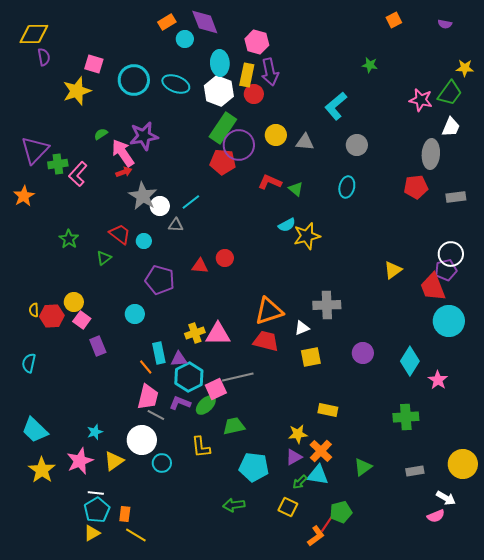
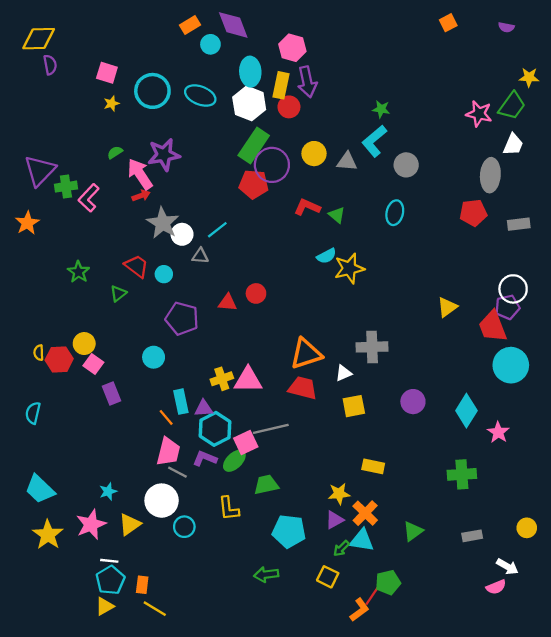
green star: (370, 65) -> (381, 109), moved
yellow star: (77, 91) -> (111, 103), moved, size x0.5
cyan L-shape: (336, 106) -> (374, 141), moved
yellow circle: (463, 464) -> (527, 528), size x0.6

